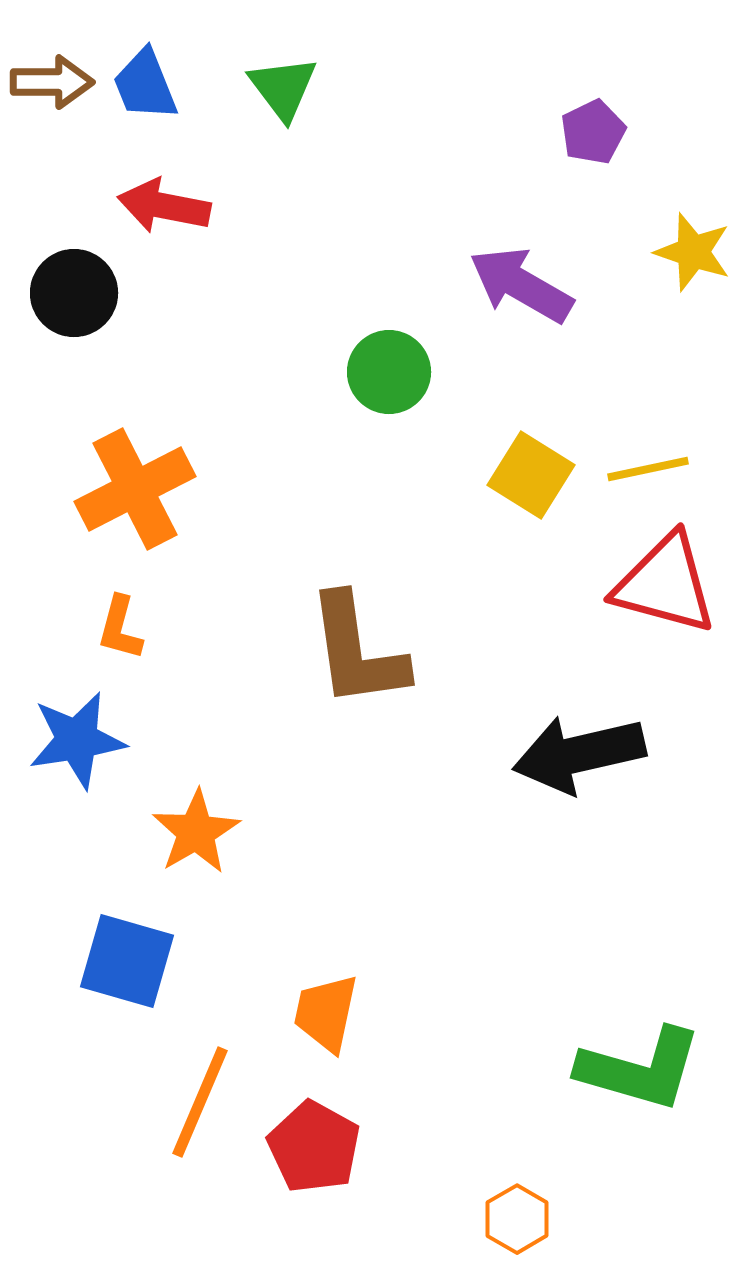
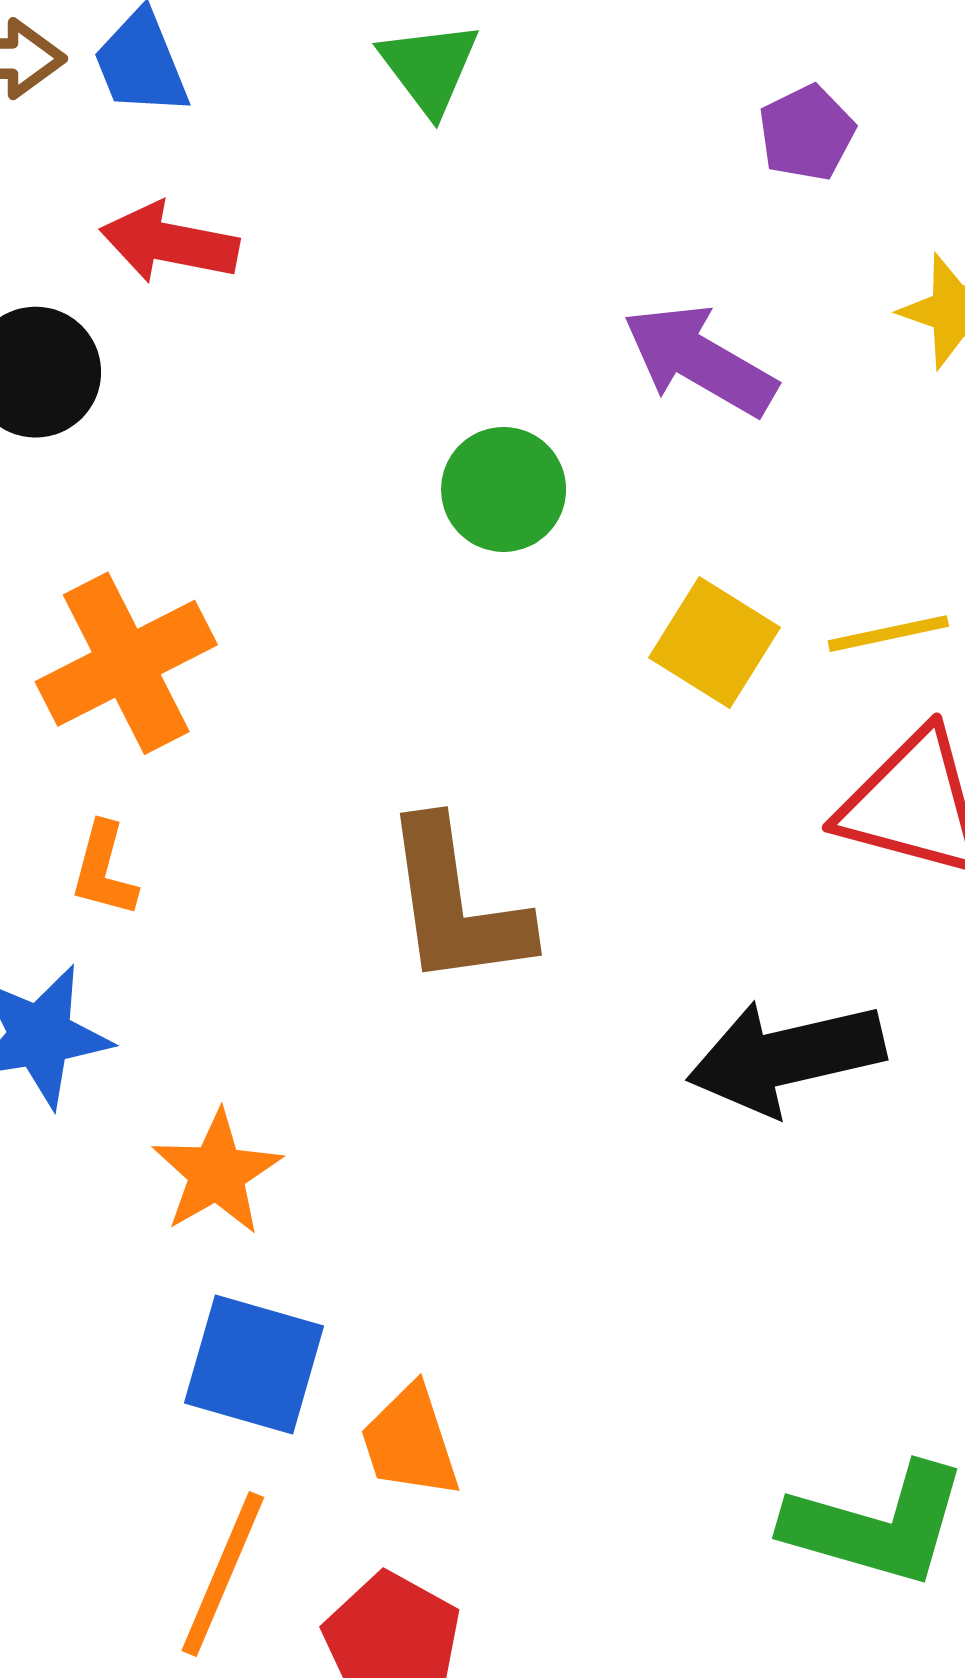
green triangle: (283, 88) -> (429, 68), moved
blue square: (127, 961) -> (254, 1364), moved
orange trapezoid: (326, 1013) -> (410, 1442), turned -30

